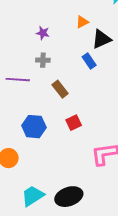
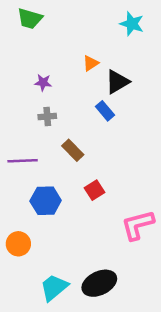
purple line: (18, 80) -> (23, 161), moved

